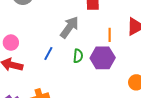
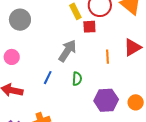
pink circle: (11, 43) -> (12, 57), moved
purple hexagon: (103, 58) -> (106, 100), moved

